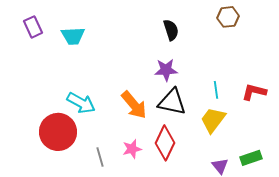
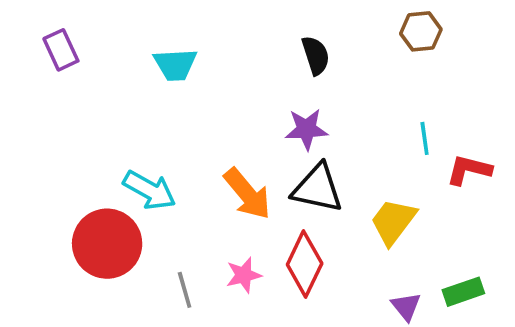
cyan trapezoid: (73, 36) -> (175, 65), moved
cyan line: (216, 90) -> (425, 138), moved

